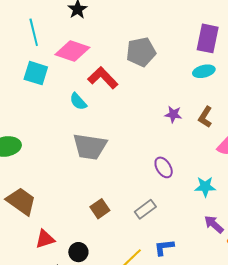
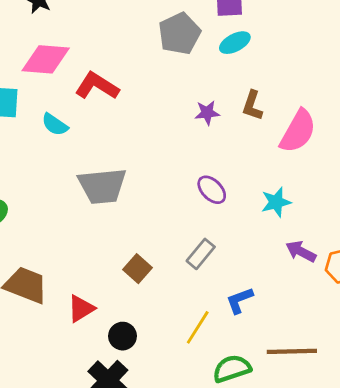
gray pentagon: (141, 52) -> (179, 34), moved
cyan semicircle: (78, 101) -> (55, 125), moved
red triangle: (45, 239) -> (81, 308), moved

